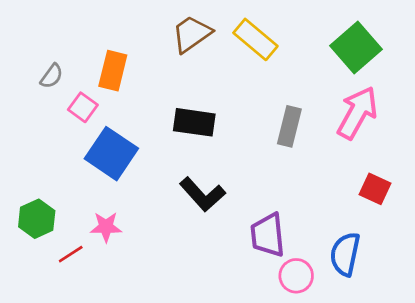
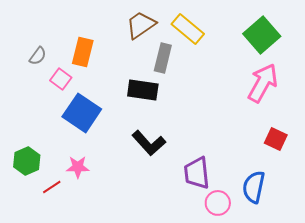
gray rectangle: (289, 126) -> (163, 58), moved

